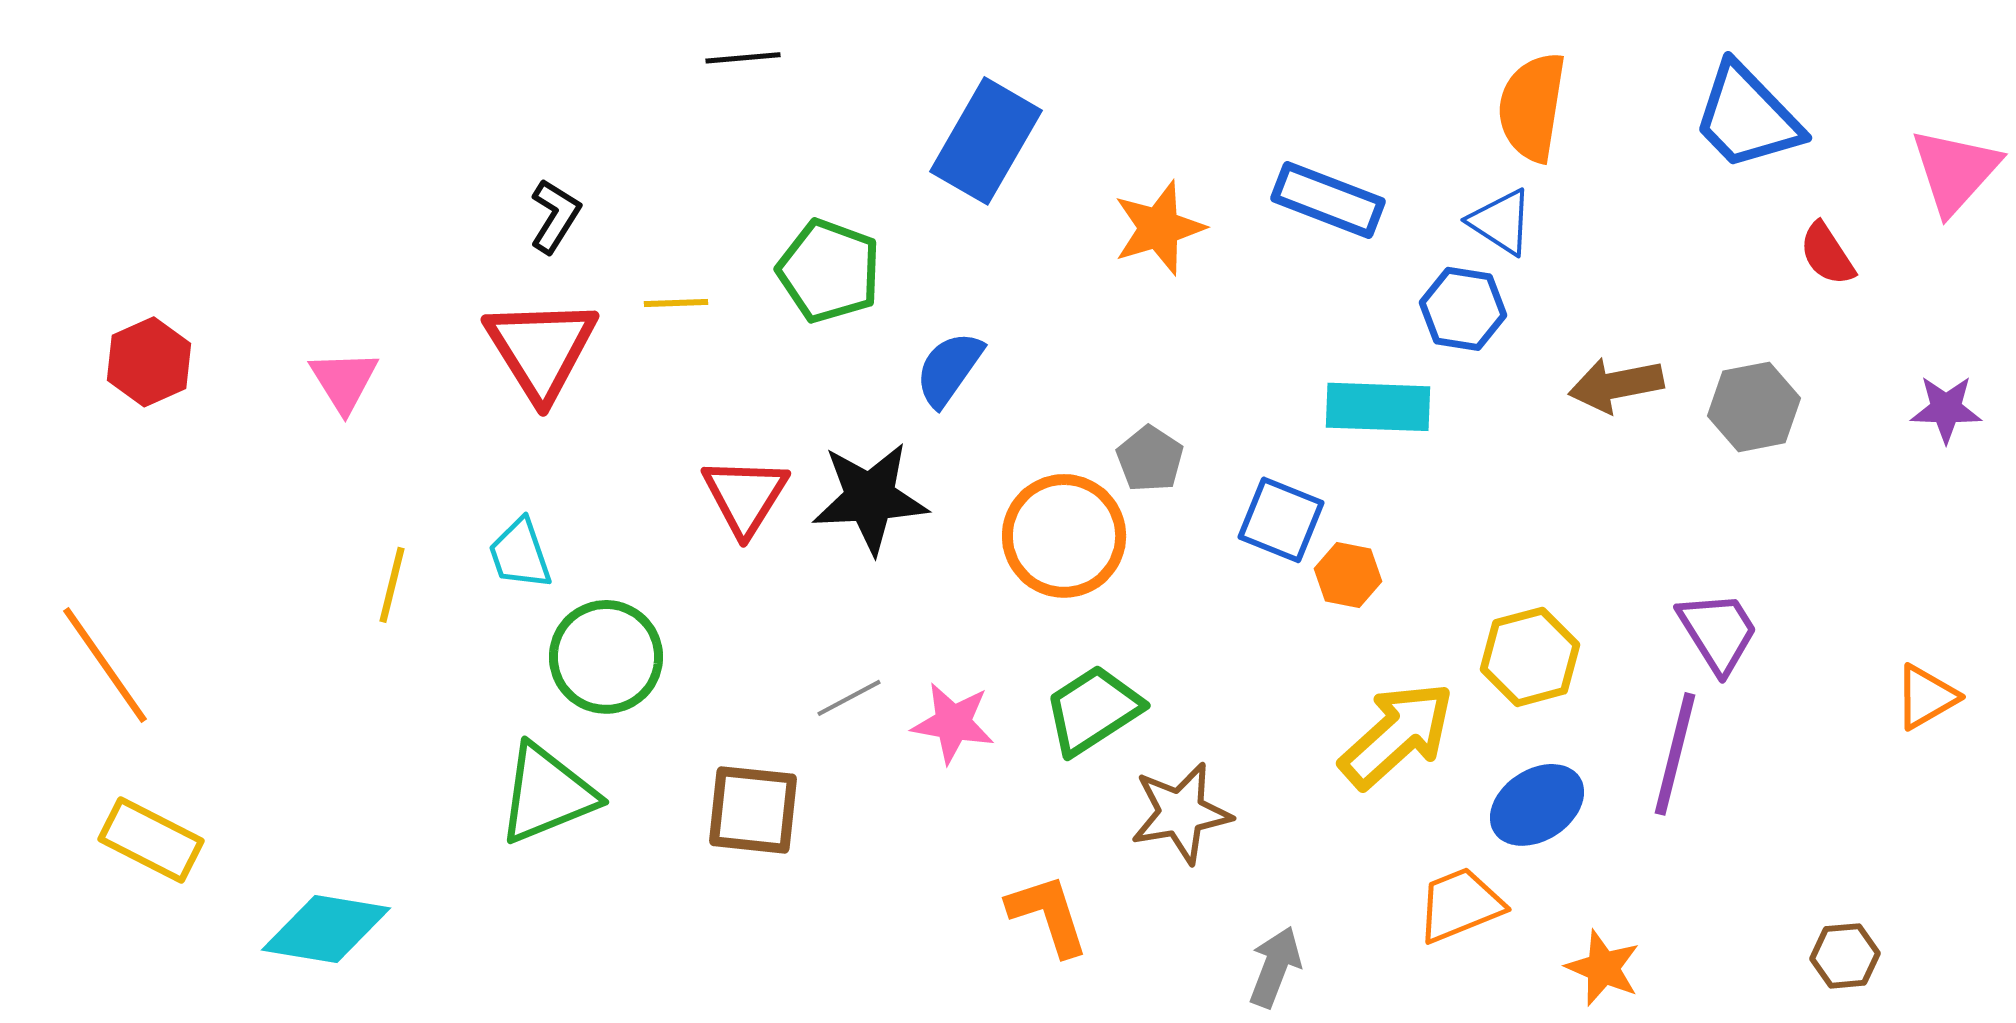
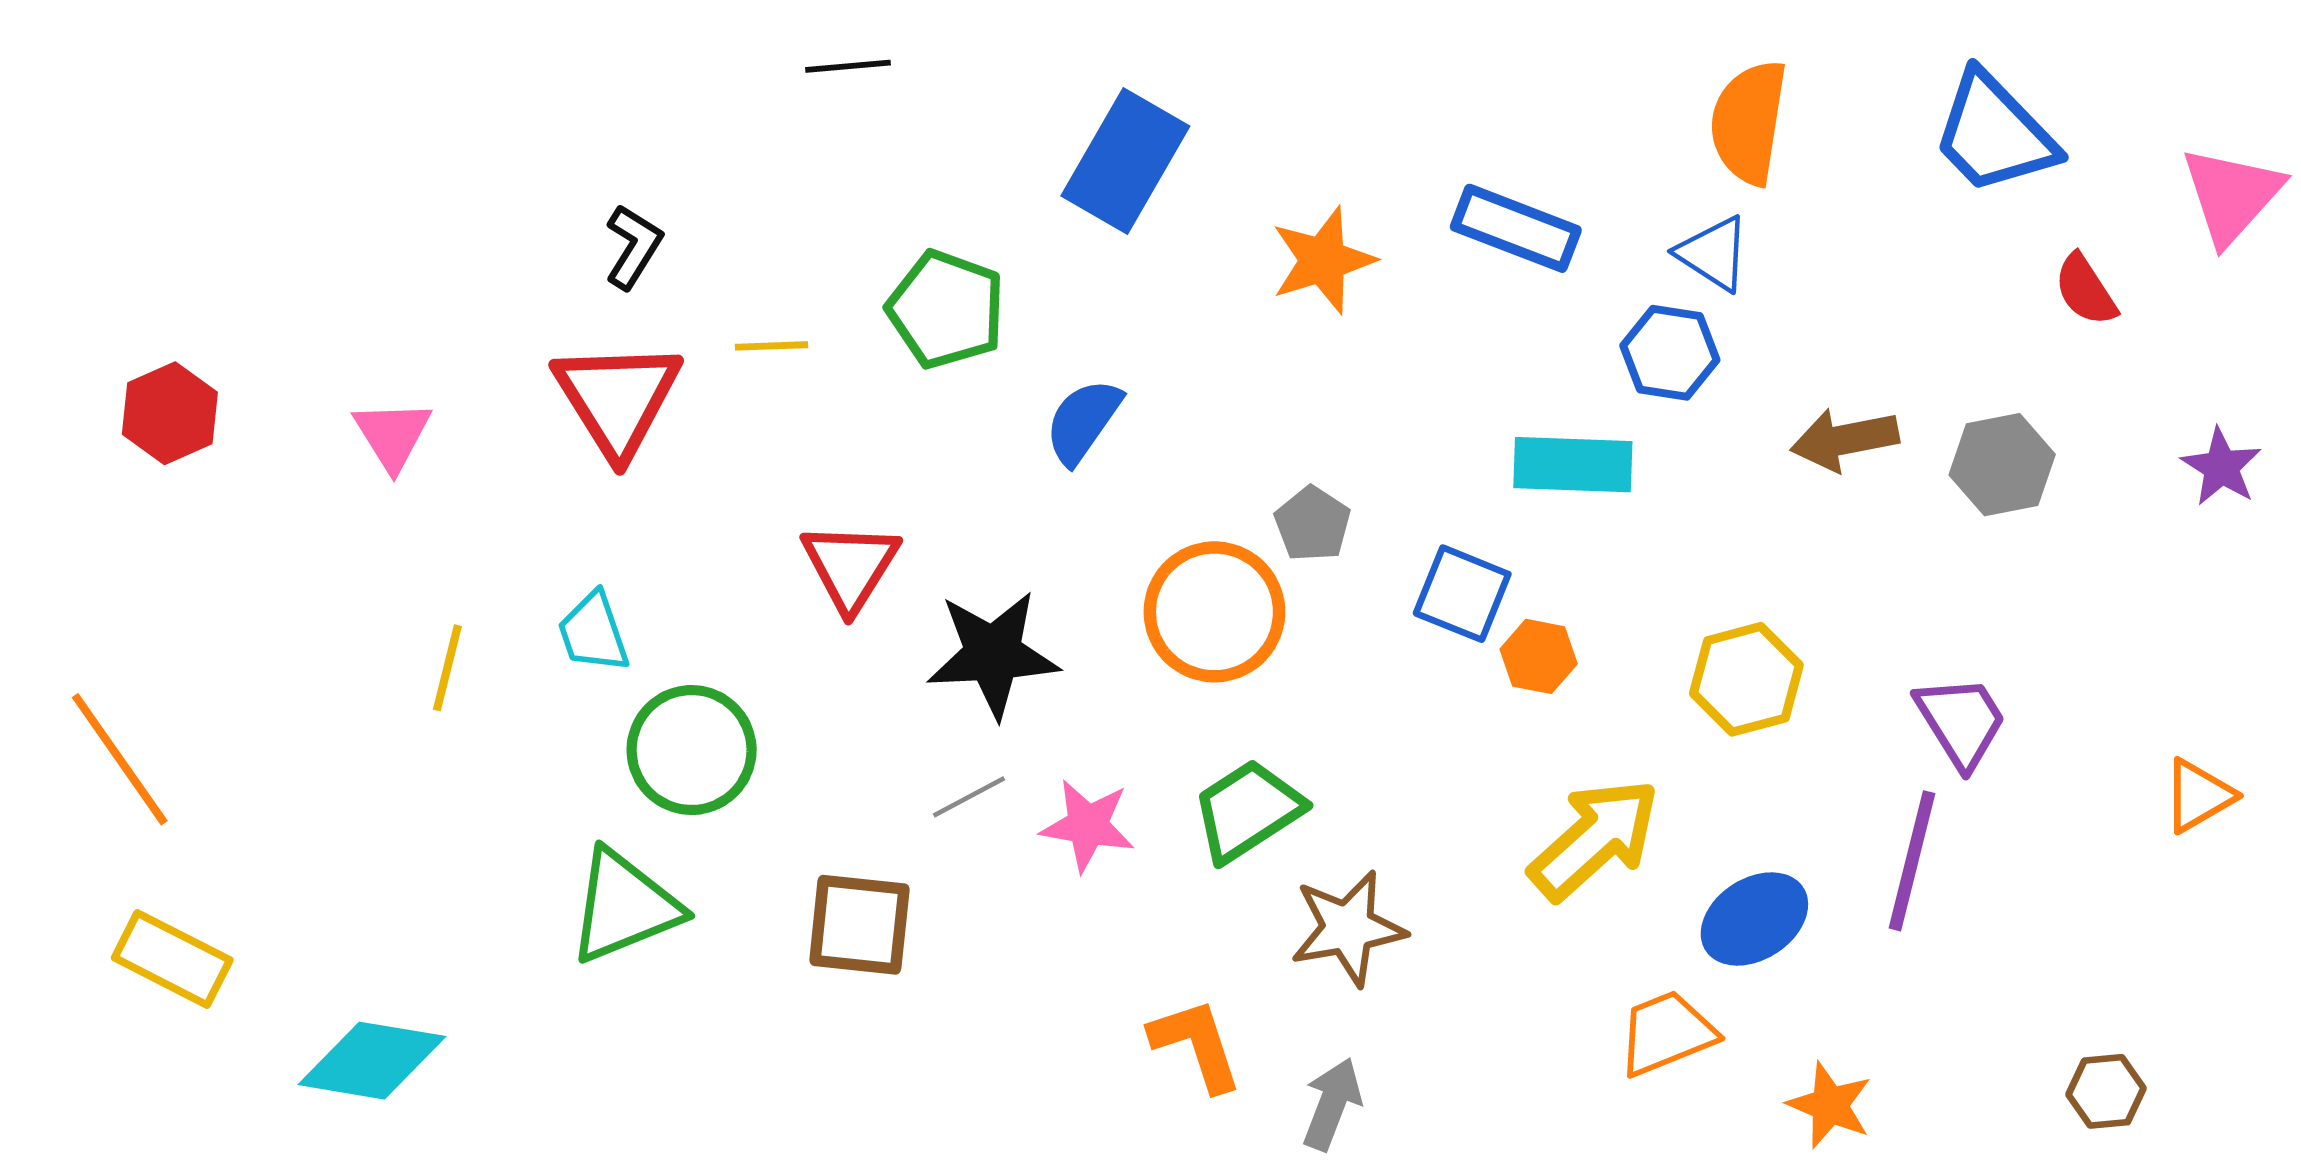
purple star: (1946, 409) -> (2221, 467), turned 30
black star: (870, 498) -> (993, 654), moved
yellow hexagon: (1530, 657) -> (1746, 679), moved
gray arrow: (1275, 967) -> (1332, 1104), moved

